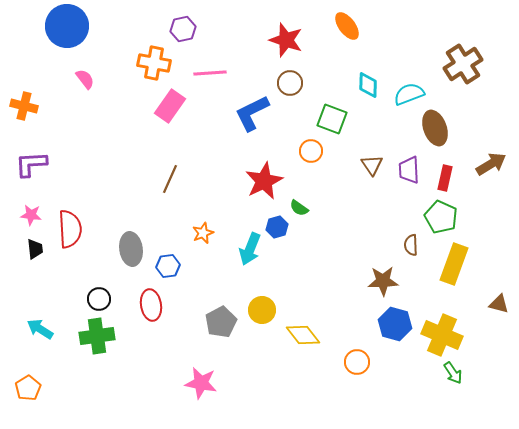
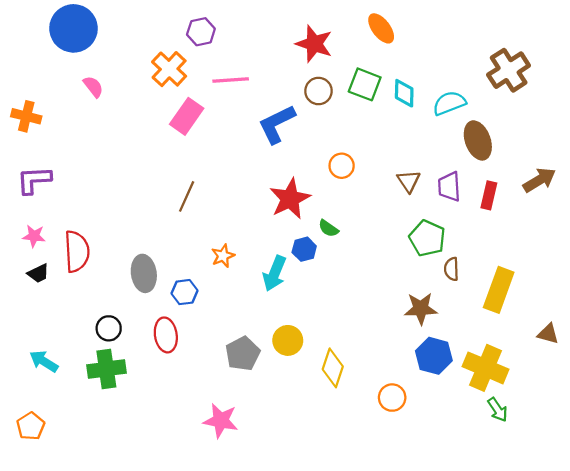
orange cross: (154, 63) -> (169, 69), turned 32
green square: (332, 119) -> (365, 84), moved
green pentagon: (441, 217) -> (427, 238), moved
black trapezoid: (35, 249) -> (38, 273), turned 70
yellow diamond: (303, 335) -> (333, 368), turned 56

